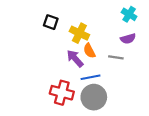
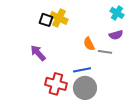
yellow cross: (79, 33) -> (59, 18), moved
orange semicircle: (89, 51) -> (89, 44), moved
purple arrow: (75, 58) -> (38, 53), moved

